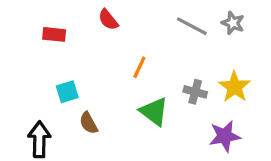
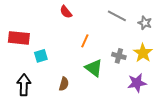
gray star: (233, 23) -> (145, 23), moved
red rectangle: (54, 34) -> (19, 38), moved, size x1.5
brown semicircle: (89, 123) -> (64, 84), moved, turned -136

